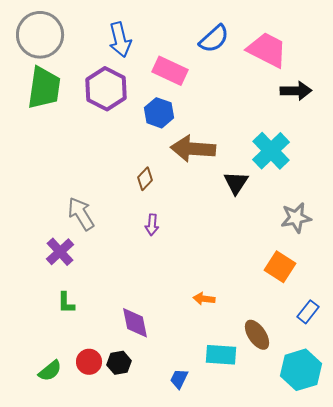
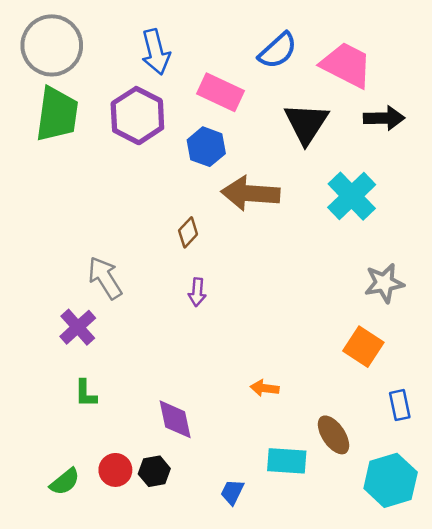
black triangle: (236, 183) -> (306, 123), moved, size x1.4
blue rectangle: (308, 312) -> (400, 405), turned -50

